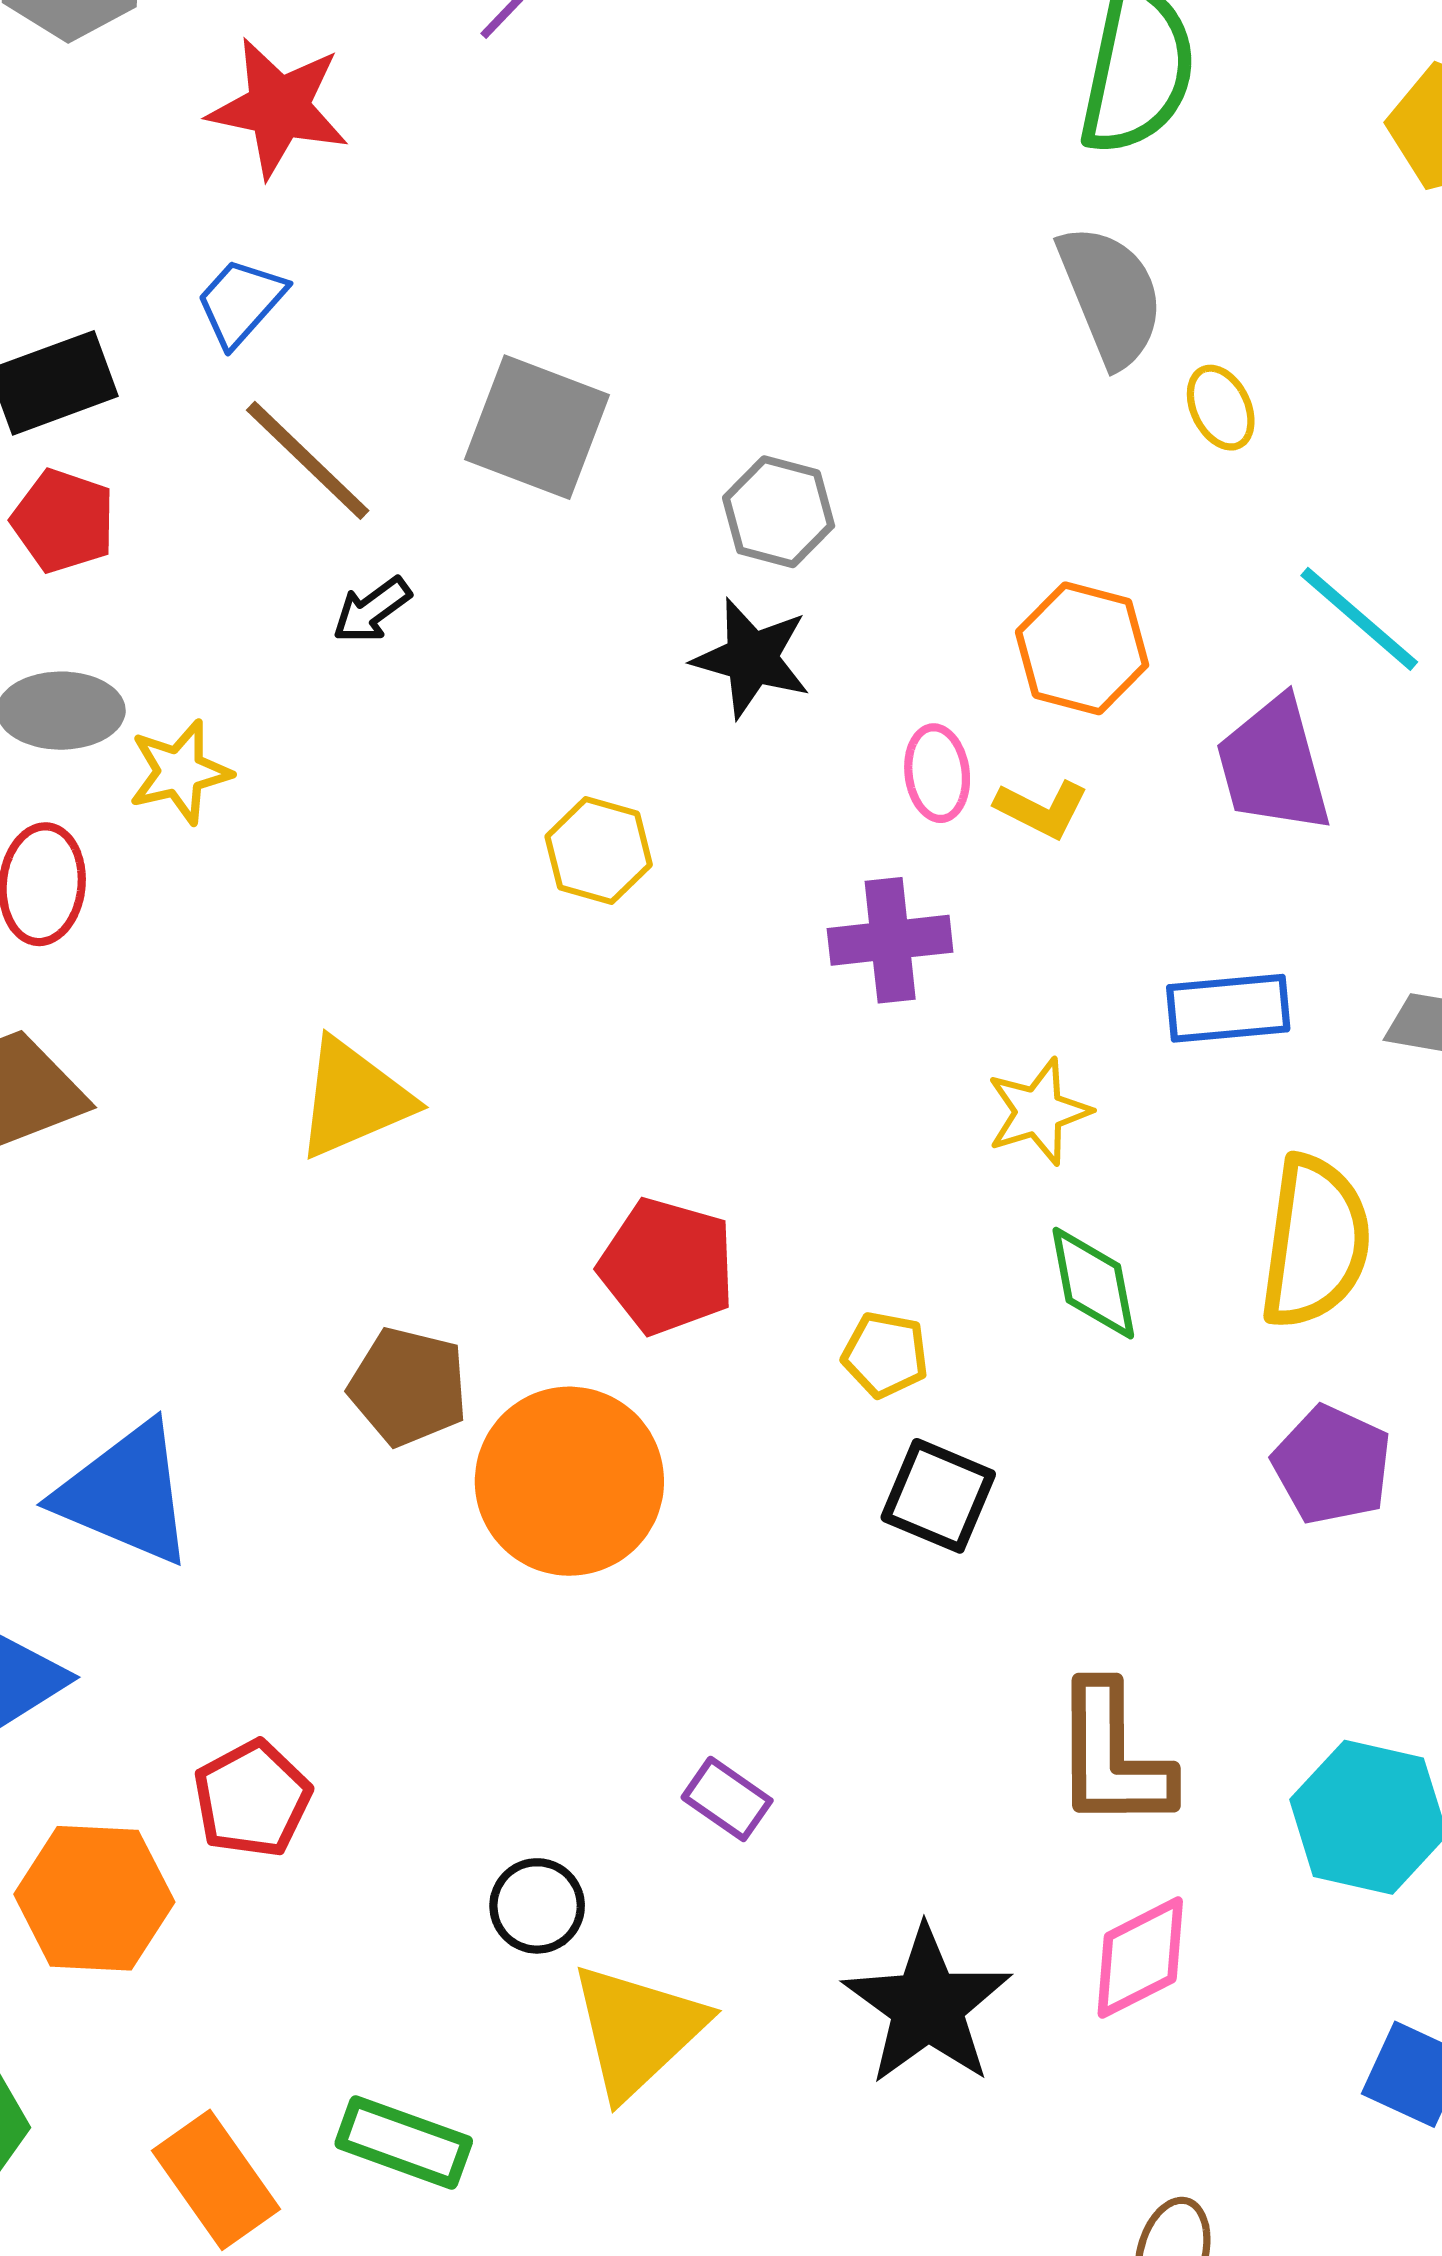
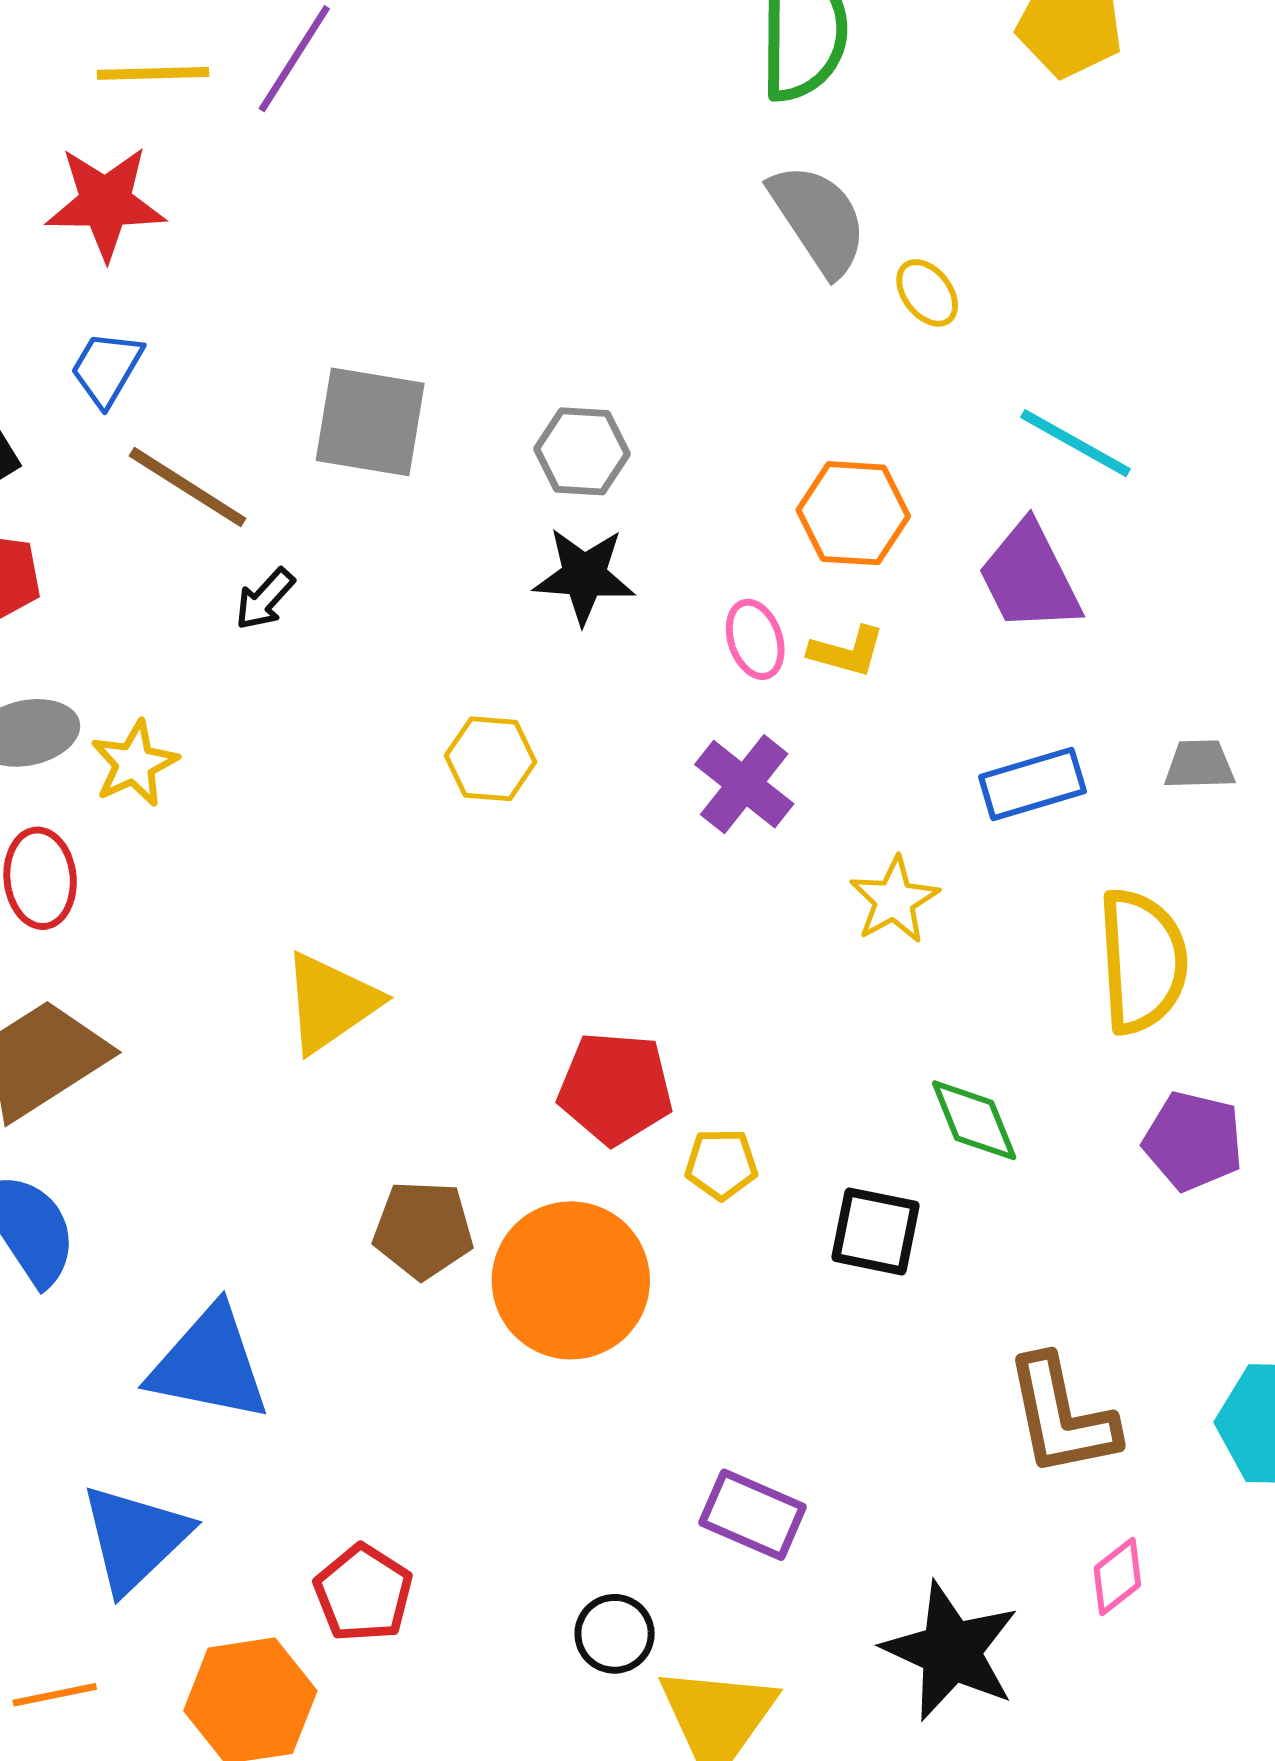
purple cross: (890, 940) -> (744, 784), turned -34
green diamond: (1093, 1283) -> (974, 1120), moved
yellow pentagon: (885, 1355) -> (721, 1164), moved
purple rectangle: (727, 1799) -> (753, 1515), size x1.4
pink diamond: (1140, 1958) -> (1117, 1576), size x0.7

